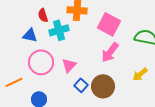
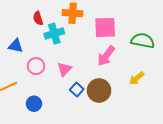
pink square: (109, 24) -> (105, 27), turned -30
blue triangle: (30, 35) -> (16, 46), moved
pink circle: (41, 62) -> (36, 66), size x0.7

